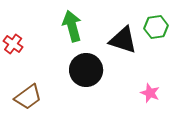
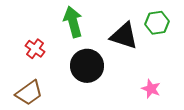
red cross: (13, 44) -> (35, 49), moved

